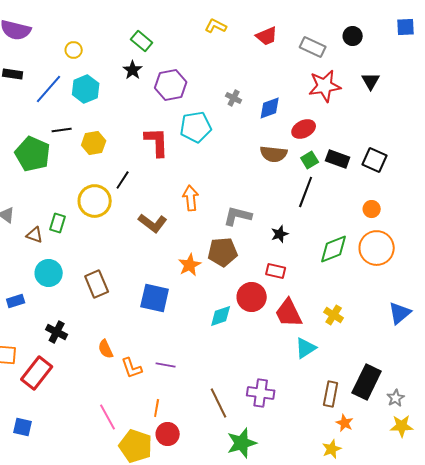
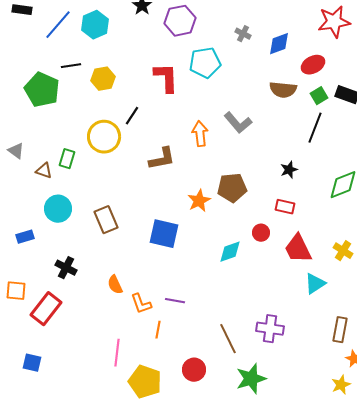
gray L-shape: (238, 216) -> (238, 123), moved, turned -144
brown L-shape: (153, 223) -> (162, 159), turned -48
red circle: (252, 297) -> (261, 233), size x0.6
orange line: (157, 408) -> (158, 330), moved
pink line: (108, 417) -> (117, 353), turned 36
red circle: (168, 434) -> (194, 370), moved

